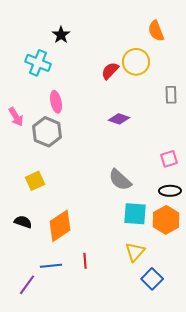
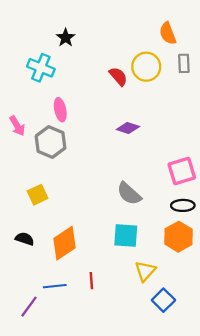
red semicircle: (110, 71) -> (118, 76), turned 96
gray rectangle: (171, 95) -> (184, 63), moved
pink square: (169, 159) -> (182, 171), size x1.5
cyan square: (135, 214) -> (126, 236), moved

